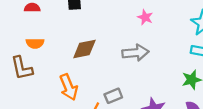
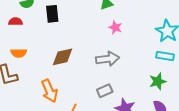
gray rectangle: (113, 96) -> (105, 91), moved

